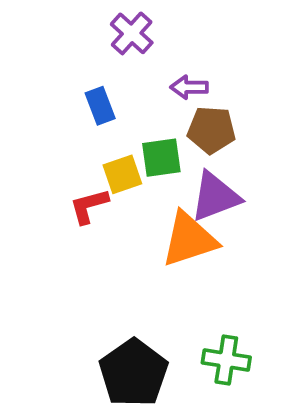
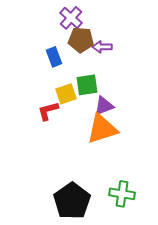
brown pentagon: (211, 130) -> (81, 40), moved
purple triangle: (215, 197) -> (104, 106), moved, size x0.7

